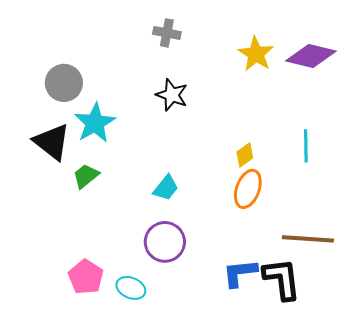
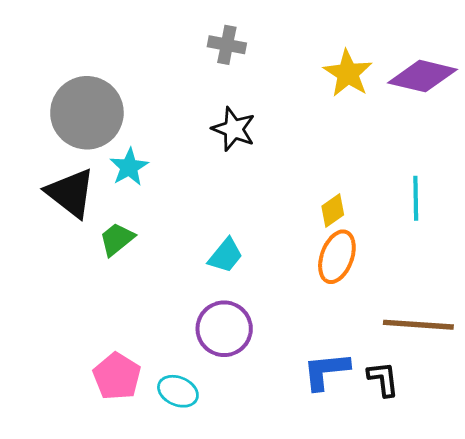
gray circle: (64, 83) -> (87, 113), size x1.4
cyan star: (95, 123) -> (129, 167), size x0.7
black L-shape: (282, 279) -> (383, 379), size x0.6

